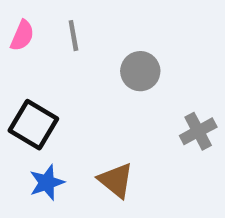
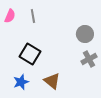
gray circle: (140, 71) -> (85, 34), moved
black square: (33, 125) -> (30, 54), moved

